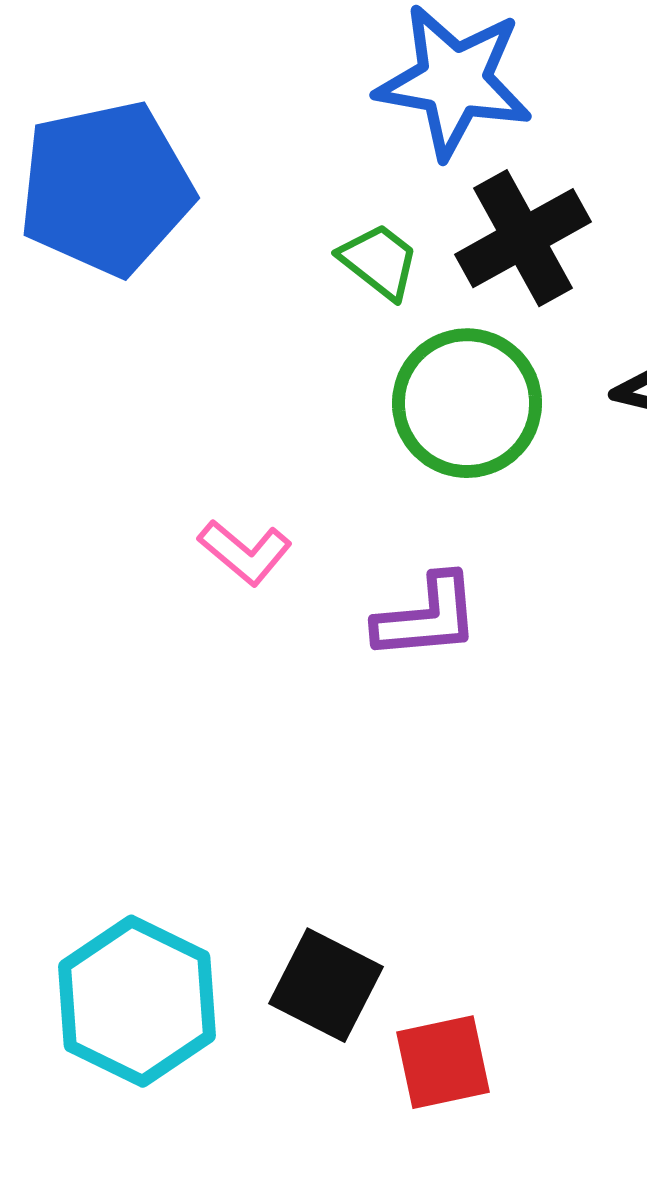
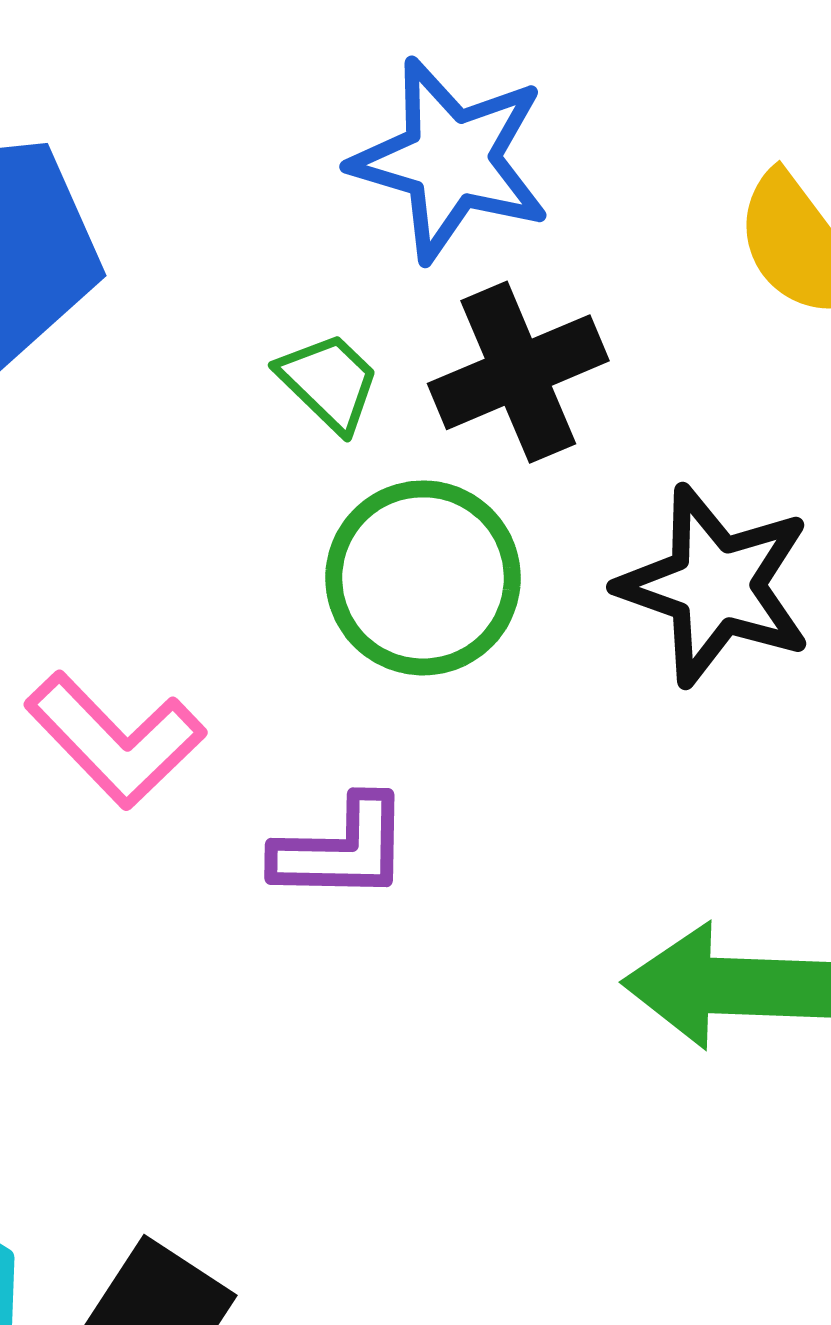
pink L-shape: (245, 552) -> (115, 740), size x1.5

